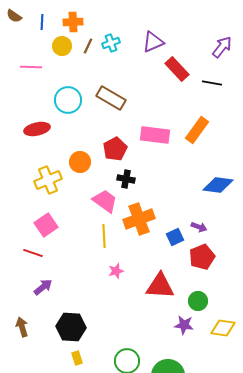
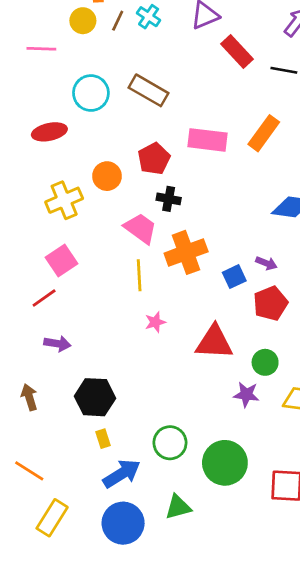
cyan cross: (111, 43) -> (149, 17), turned -36
red line: (33, 253) -> (44, 298), turned -54
purple arrow: (43, 287) -> (57, 344), turned 48

